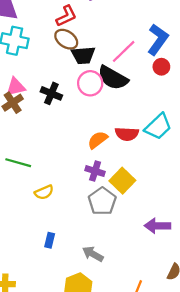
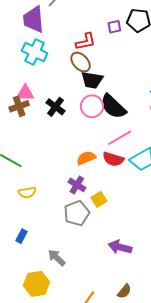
pink line: (124, 51) -> (120, 138), moved
yellow square: (122, 181) -> (99, 199), size x0.7

